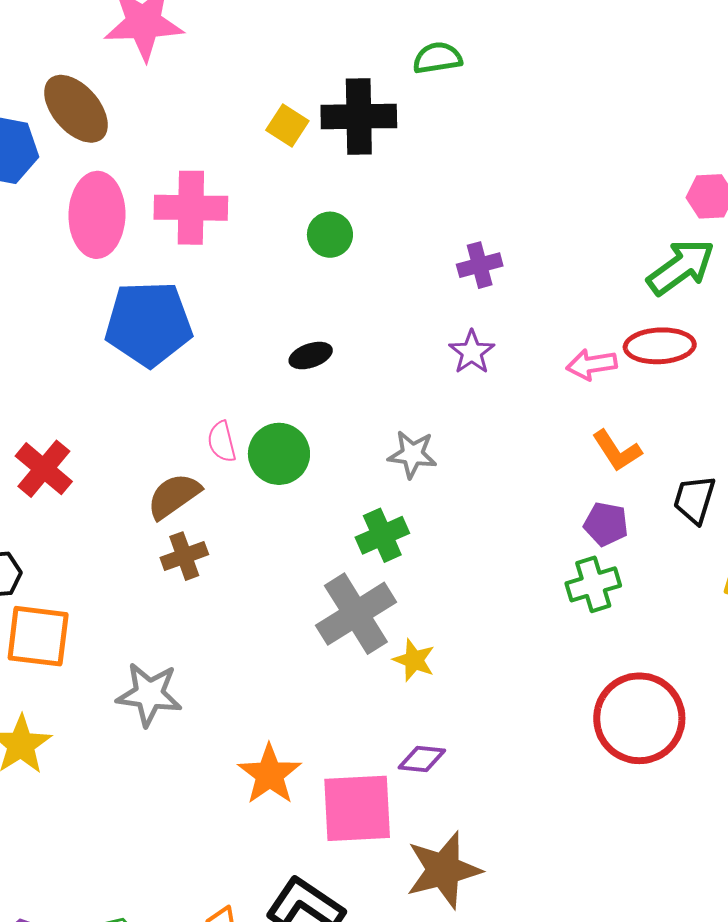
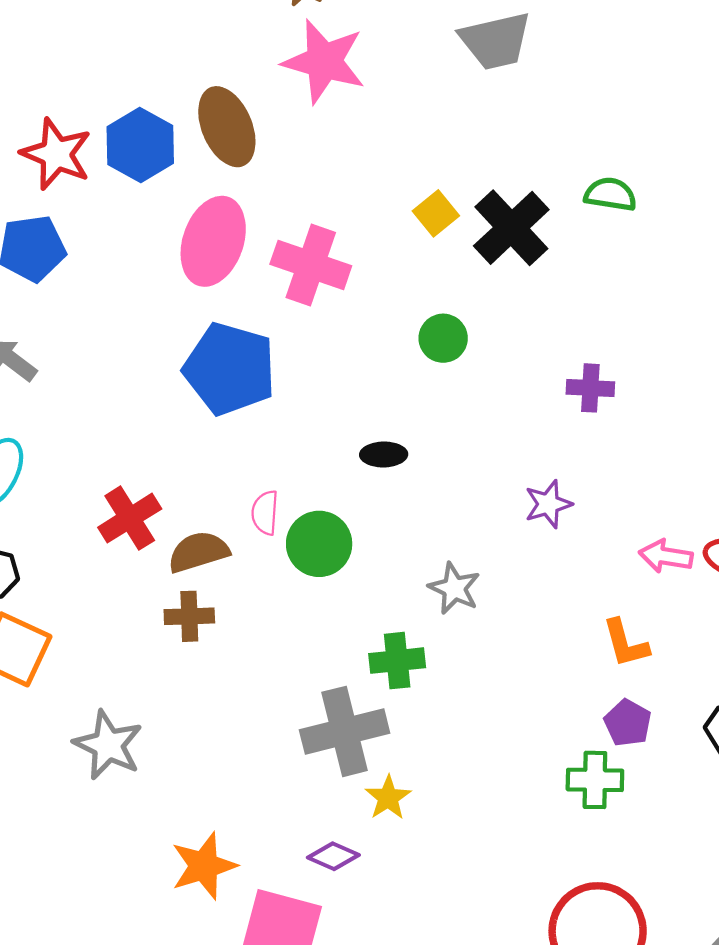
black cross: (359, 116) -> (511, 228), turned 30
purple cross: (480, 265) -> (590, 388), moved
orange L-shape: (617, 451) -> (626, 643), moved
red cross: (44, 469) -> (130, 518), moved
purple diamond: (422, 759) -> (333, 856), moved

